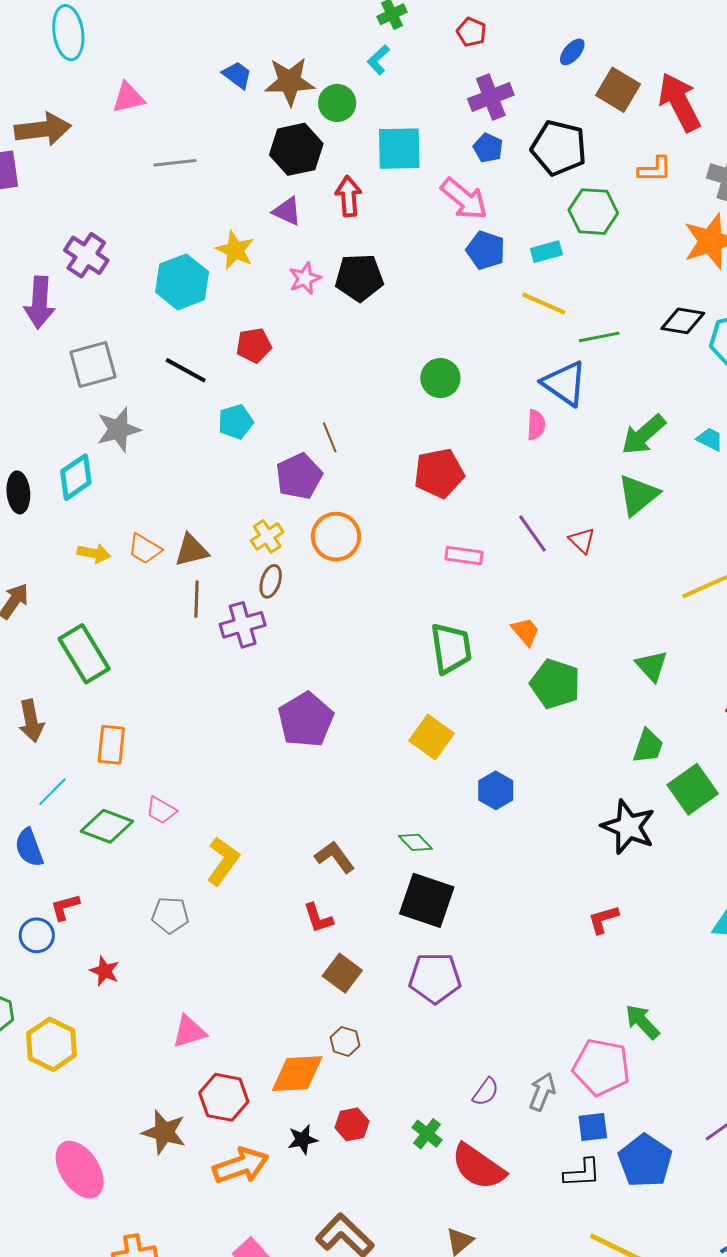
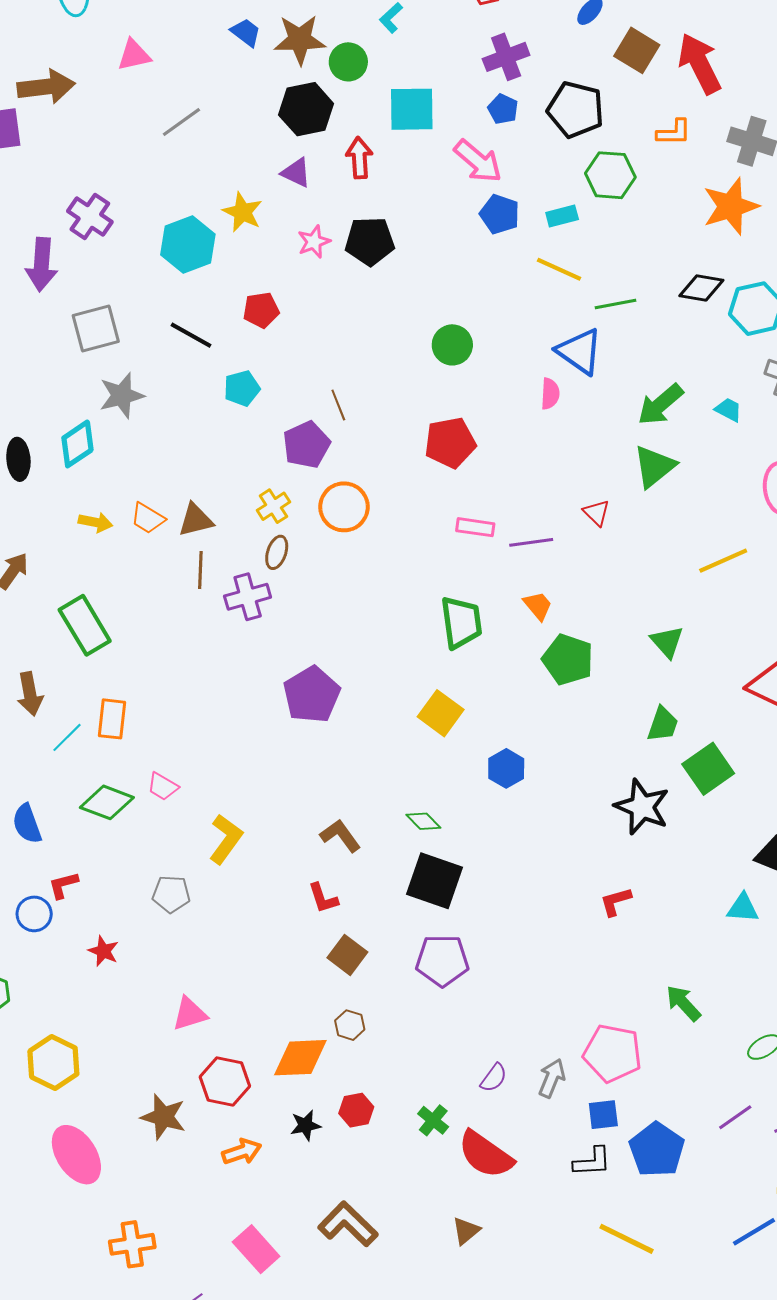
gray line: (175, 163) -> (181, 122), turned -30
purple line: (533, 534) -> (531, 542), moved, turned -63
cyan line: (52, 792) -> (67, 737), moved
green arrow: (642, 1022) -> (683, 1003), moved
yellow hexagon: (51, 1044) -> (53, 1063), moved
orange arrow: (241, 1166) -> (242, 1152), size x0.7

